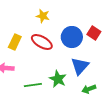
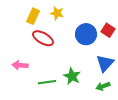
yellow rectangle: (15, 42) -> (33, 16), moved
red ellipse: (42, 42) -> (43, 38), moved
blue triangle: (80, 66) -> (105, 63), moved

